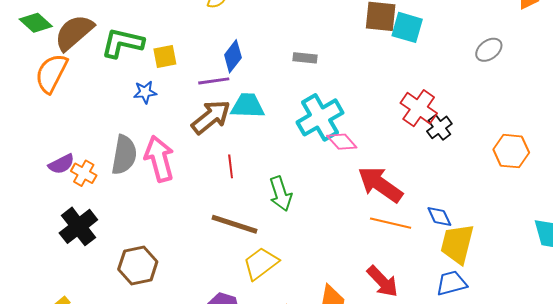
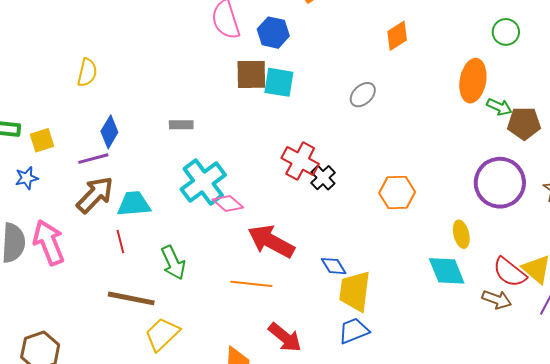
cyan trapezoid: (248, 106) -> (134, 204), moved
orange line: (391, 223) -> (251, 284), moved

